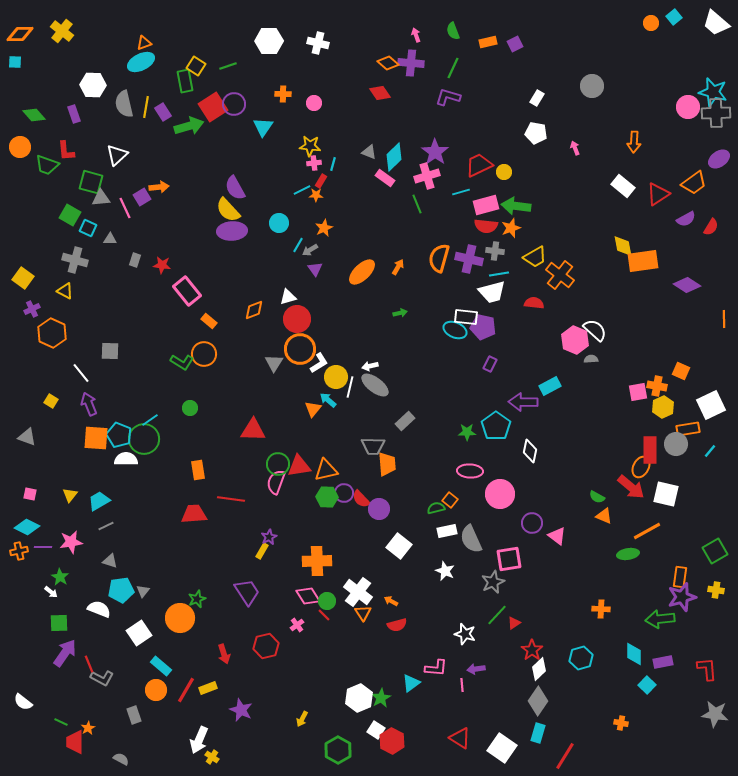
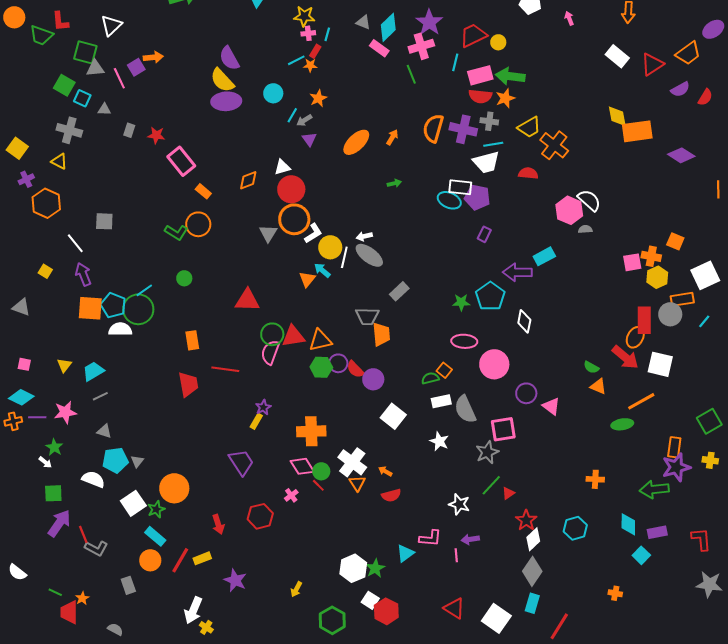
cyan line: (461, 192) -> (455, 62), turned -60
red trapezoid: (194, 514) -> (188, 384), turned 84
green star: (197, 599) -> (156, 509), moved

